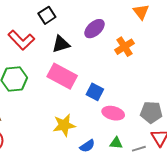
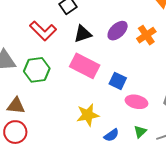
purple ellipse: (95, 29) -> (118, 31), moved
green triangle: (116, 143) -> (140, 132), turned -48

